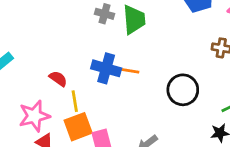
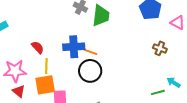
blue cross: (106, 68) -> (74, 47), turned -30
black circle: (183, 90) -> (90, 71), moved

